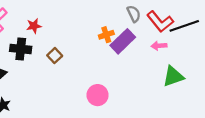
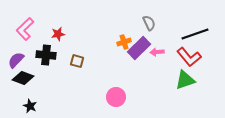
red L-shape: (160, 22) -> (189, 57), moved
pink arrow: (159, 46) -> (157, 52), moved
brown square: (55, 56) -> (77, 61), turned -32

